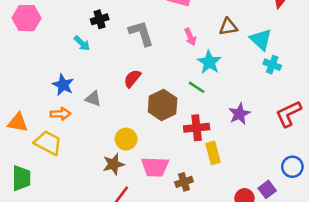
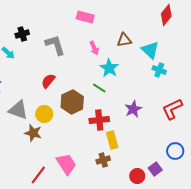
gray triangle: (93, 99) -> (18, 110), moved, size x1.5
yellow circle: (126, 139) -> (44, 114), moved
brown star: (113, 164) -> (33, 133), moved, turned 30
pink trapezoid: (155, 167) -> (66, 164), moved, turned -125
brown cross: (184, 182) -> (103, 160), moved

